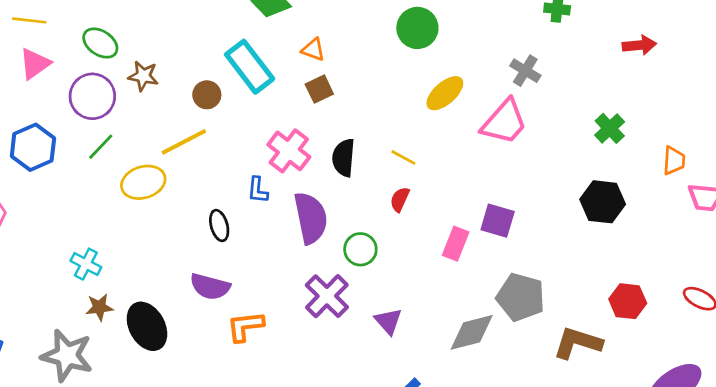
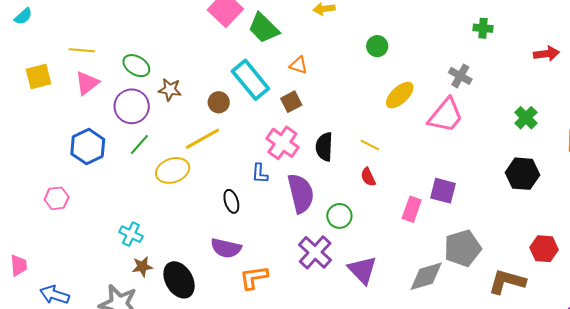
green circle: (417, 28) -> (377, 46), size x0.7
brown square: (319, 89) -> (291, 102), moved
red semicircle: (400, 199) -> (368, 177), turned -48
gray pentagon: (521, 297) -> (463, 248), turned -30
purple triangle: (388, 321) -> (362, 270), size x1.4

